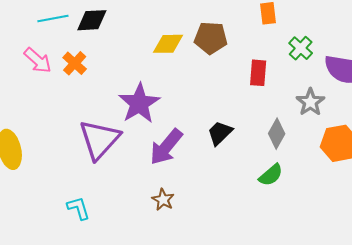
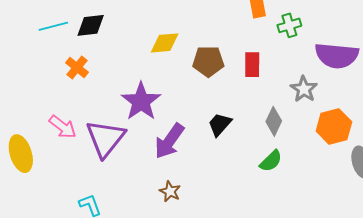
brown pentagon: (211, 38) -> (208, 61), moved
green cross: (301, 48) -> (289, 25), moved, turned 35
pink arrow: (38, 60) -> (63, 127), moved

